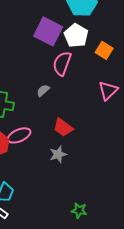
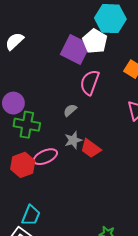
white pentagon: (76, 35) -> (95, 41), moved
gray star: (58, 154) -> (73, 140), moved

